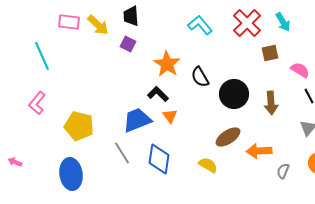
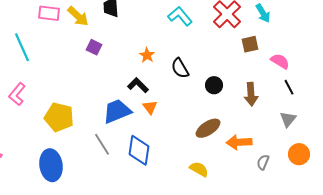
purple square: (128, 44) -> (94, 47), moved
orange star: (167, 64) -> (147, 55), size x0.6
black circle: (234, 94) -> (214, 85), size x0.6
yellow semicircle: (208, 165) -> (199, 169), moved

